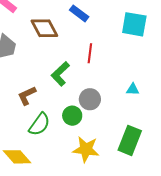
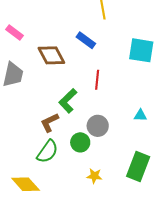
brown L-shape: (27, 96) -> (50, 122), moved
yellow star: (86, 149) -> (94, 176), size x0.6

